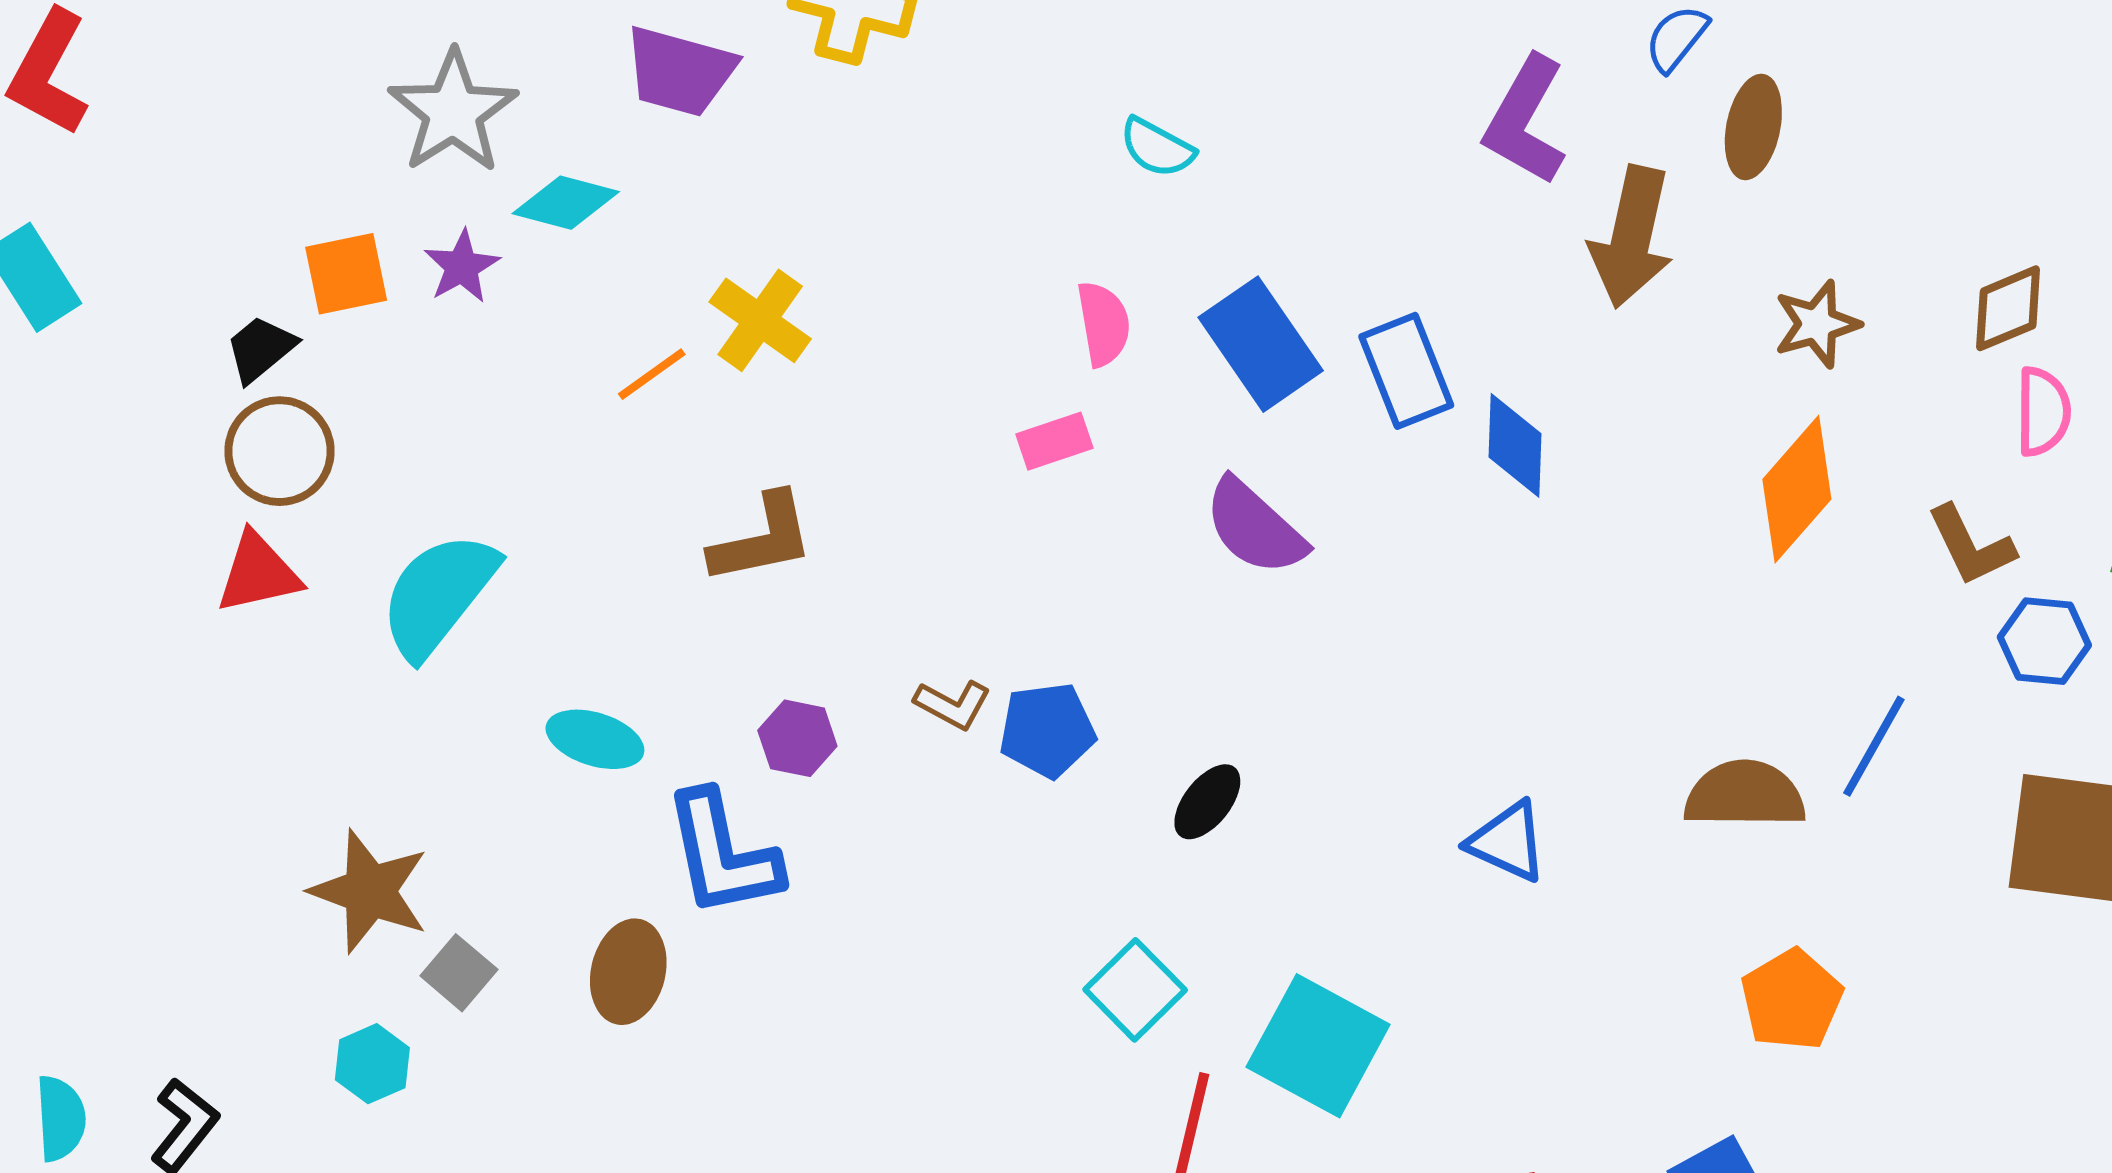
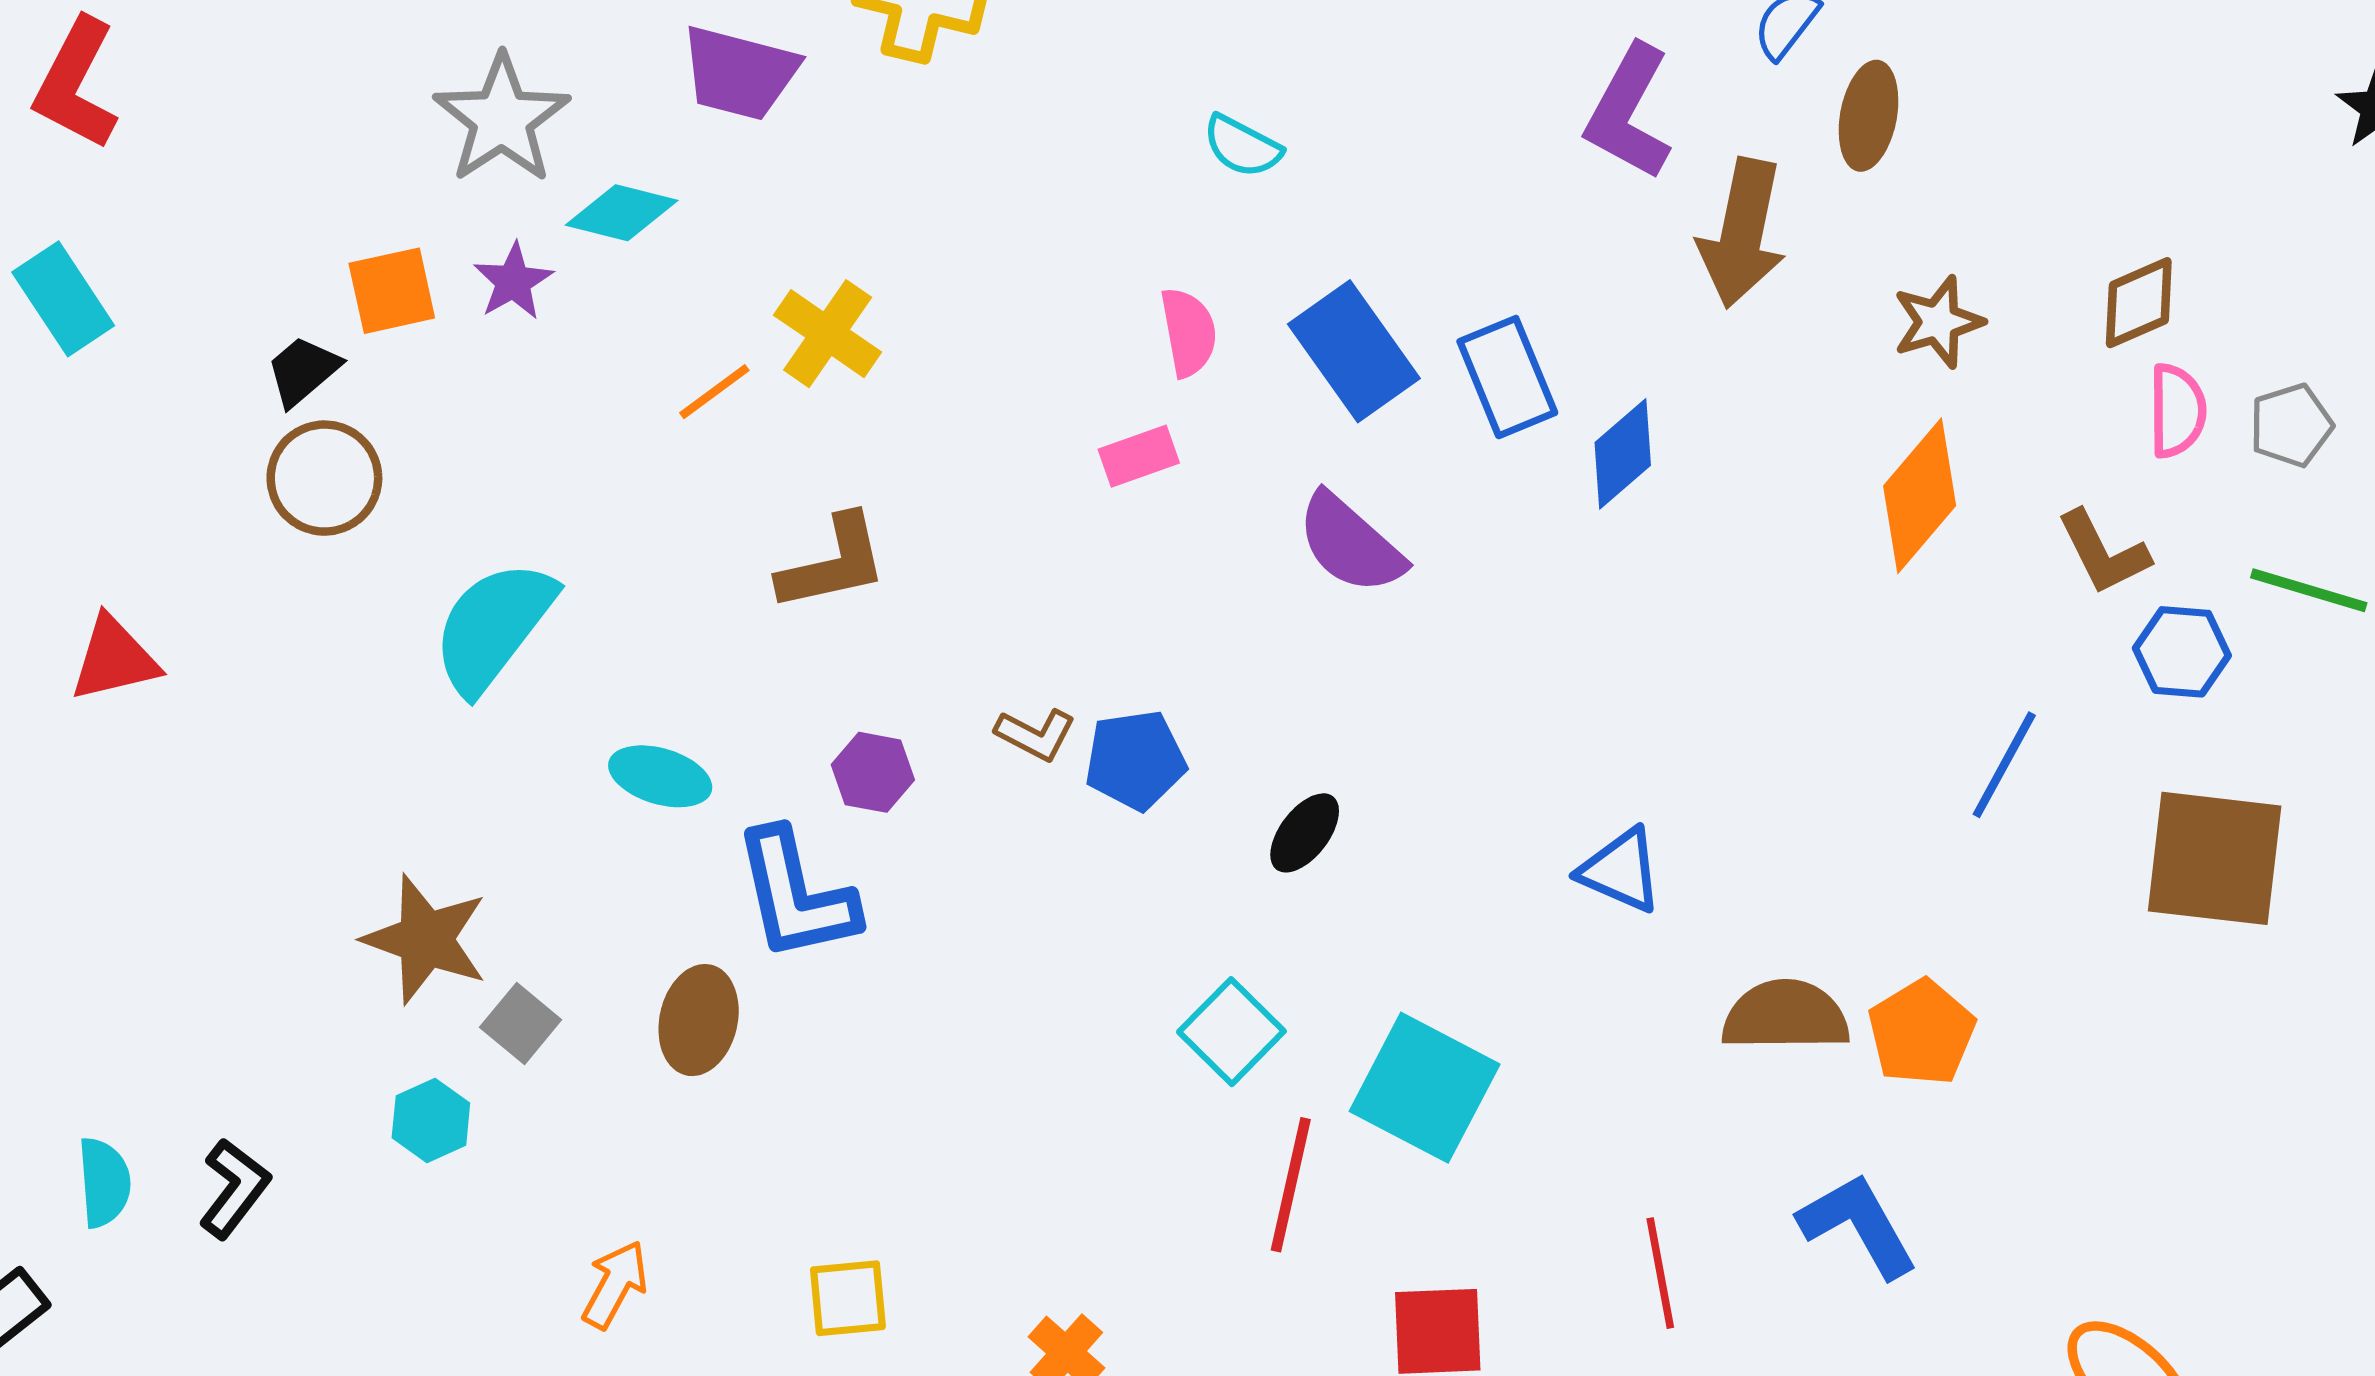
blue diamond: (1515, 445) -> (1623, 454), turned 48
red triangle: (258, 573) -> (114, 659), moved
brown semicircle: (1745, 795) -> (1786, 1016), moved

